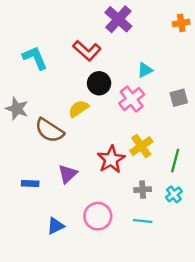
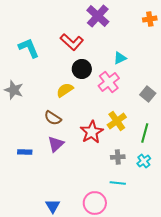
gray square: (179, 98) -> (148, 94), moved, turned -35
brown semicircle: (50, 130) -> (53, 118), moved, size x0.7
pink circle: (98, 216) -> (95, 203), moved
blue triangle: (56, 226) -> (53, 206), moved, turned -35

